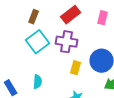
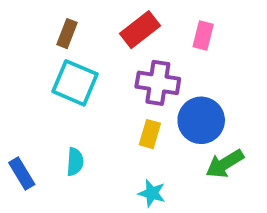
cyan square: (38, 42) -> (75, 83), turned -30
purple cross: (67, 42) -> (158, 83), moved

